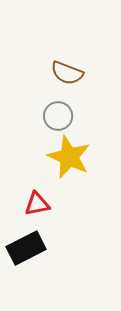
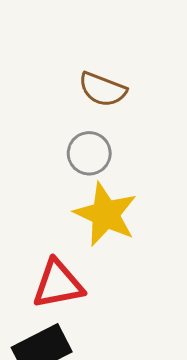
red triangle: (37, 204) -> (58, 284), size x1.4

